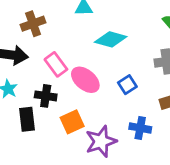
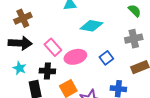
brown cross: (33, 24) -> (23, 18), moved
pink ellipse: (85, 80) -> (75, 57), turned -50

